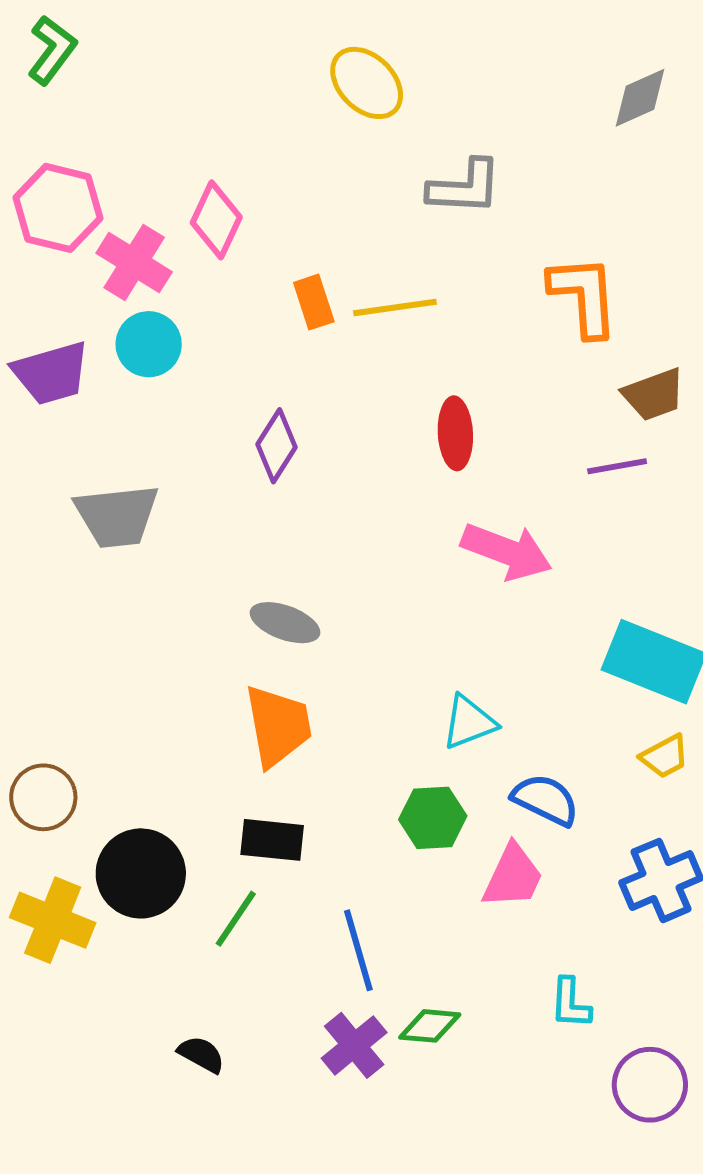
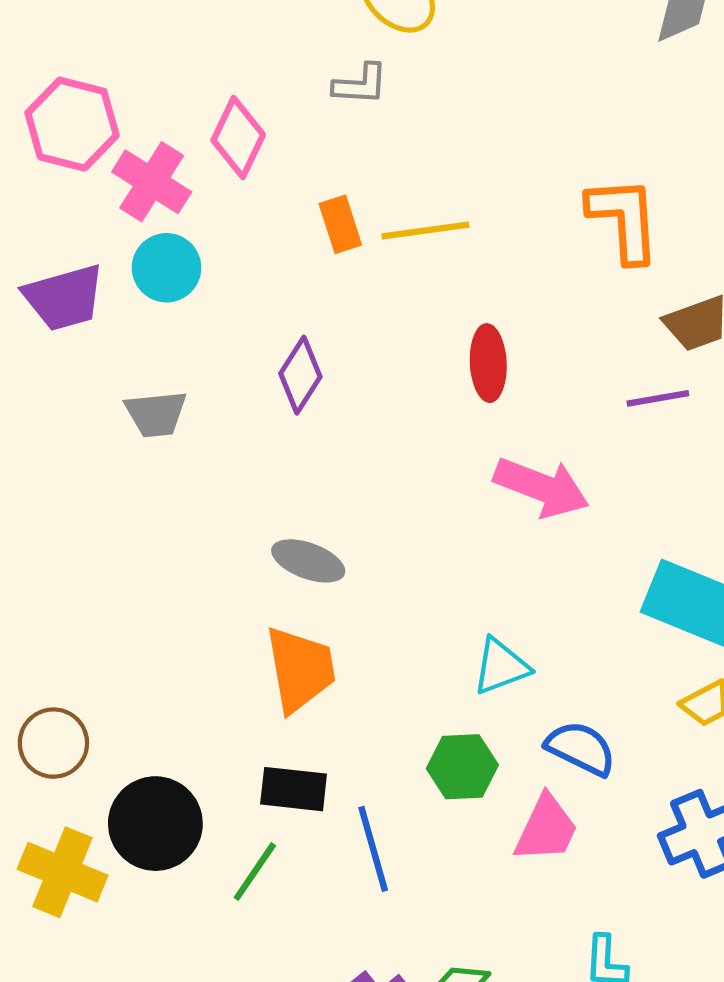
gray L-shape: (465, 187) -> (360, 84), moved, size x0.7
gray trapezoid: (117, 516) -> (156, 414), moved, size x0.7
blue line: (358, 950) -> (373, 849), moved

